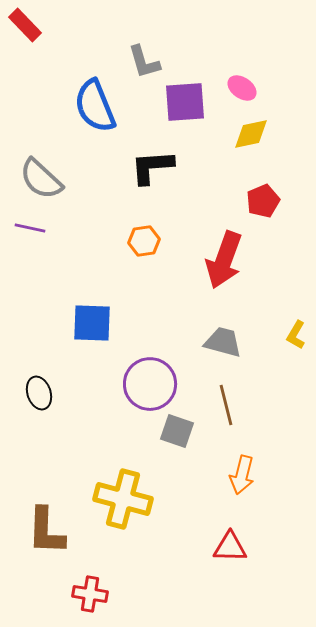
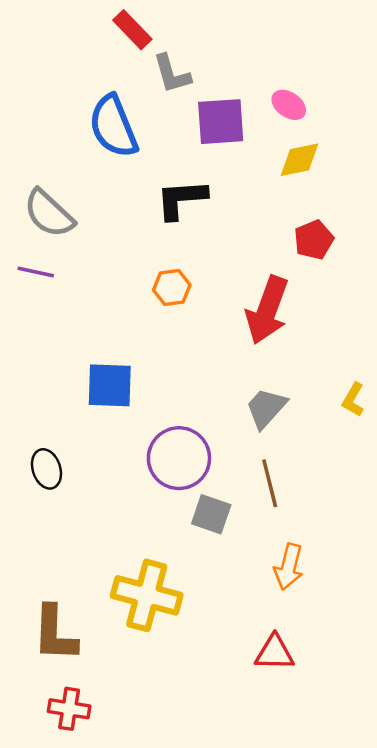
red rectangle: (25, 25) -> (132, 30), moved
gray trapezoid: (223, 342) -> (266, 408), turned -63
red cross: (90, 594) -> (69, 709), moved

